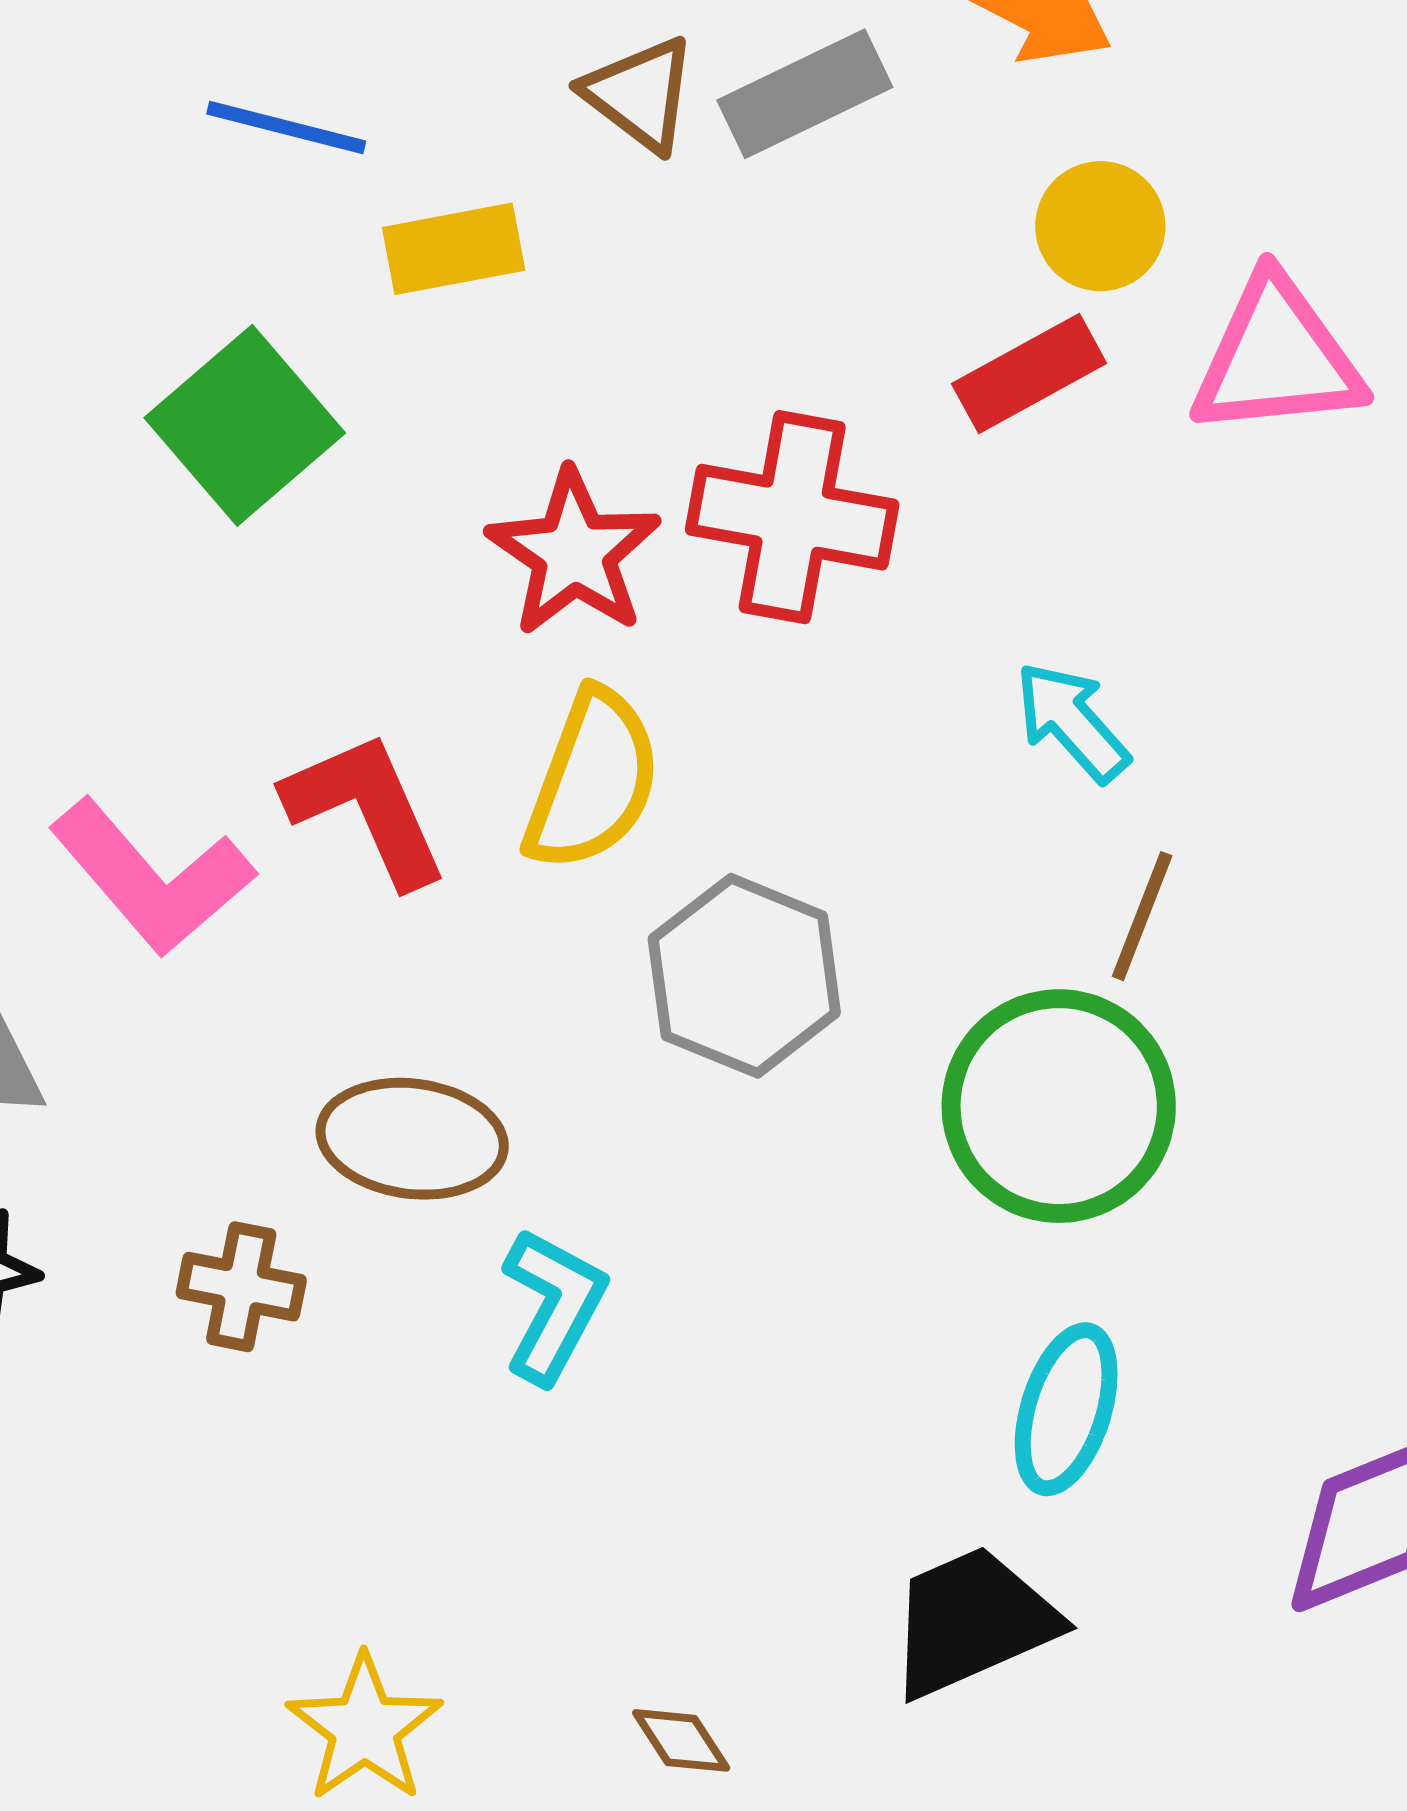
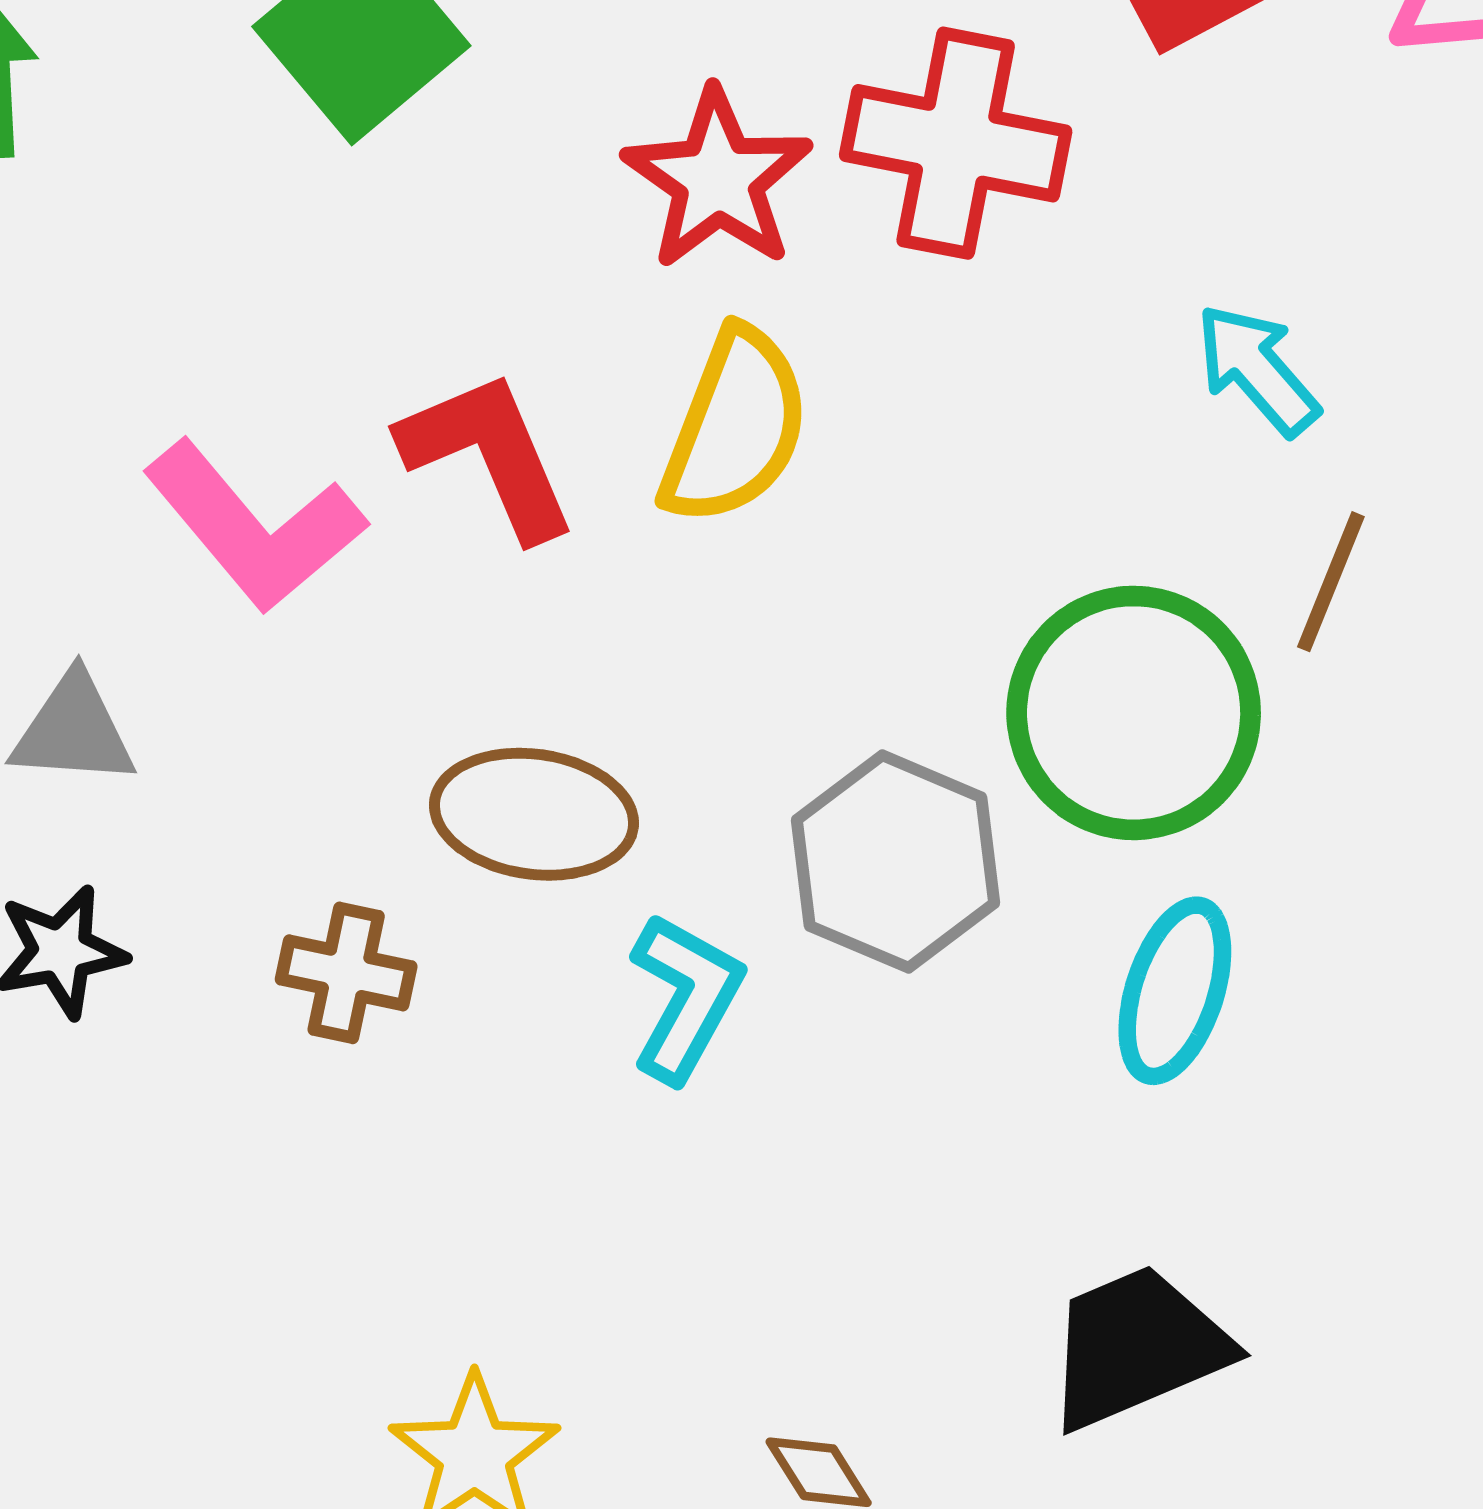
gray hexagon: (744, 976) -> (895, 862), moved
green circle: (1059, 1106) -> (1134, 713), moved
cyan ellipse: (1066, 1409) -> (1175, 991), moved

